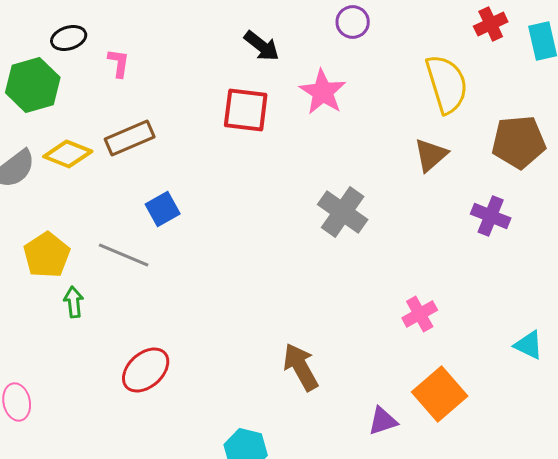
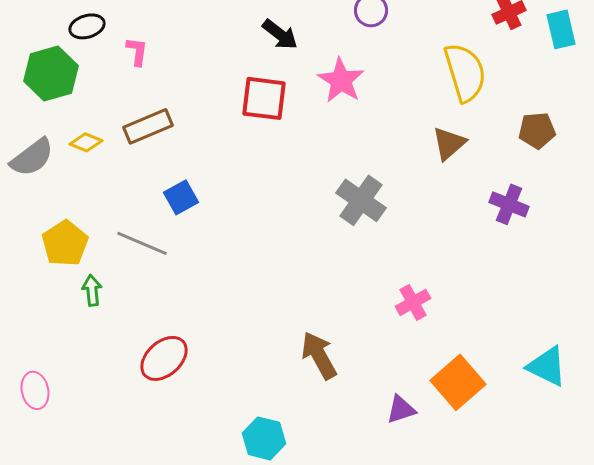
brown pentagon: (519, 142) -> (537, 130), size x0.7
yellow diamond: (68, 154) -> (86, 142), size x0.7
pink cross: (420, 314) -> (413, 302), moved
cyan triangle: (529, 345) -> (547, 366), moved, size x1.4

